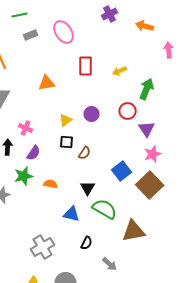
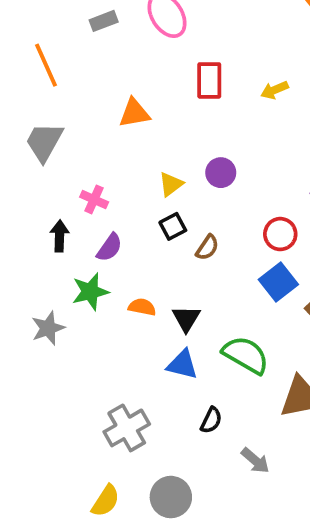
red circle: (128, 111) -> (280, 234), moved
black square: (67, 142) -> (173, 226), turned -32
black triangle: (88, 188) -> (186, 319), moved

